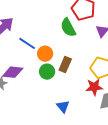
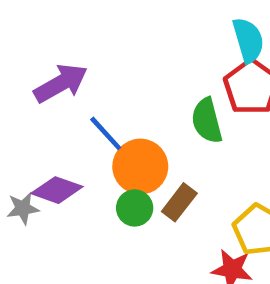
orange circle: (45, 54) -> (140, 167), size x1.5

